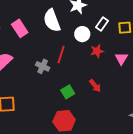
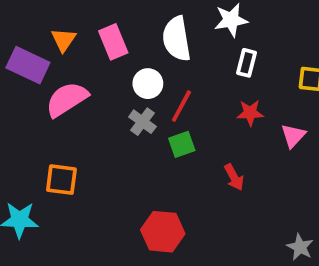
white rectangle: (102, 24) -> (246, 63), moved, turned -32
white circle: (82, 34) -> (148, 84), moved
green square: (68, 92) -> (182, 144), moved

